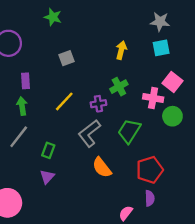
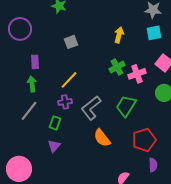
pink cross: (153, 98) -> (137, 74), moved, turned -30
purple cross: (98, 104) -> (65, 102), moved
purple semicircle: (150, 198) -> (153, 165), moved

